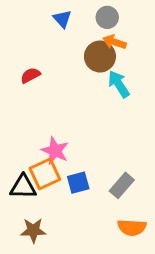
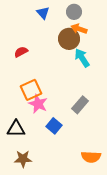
orange square: (45, 174) -> (31, 90), moved
blue square: (78, 183) -> (54, 126), turned -35
gray rectangle: (122, 185) -> (80, 105), moved

